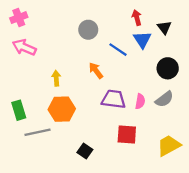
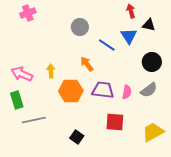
pink cross: (19, 18) -> (28, 13), moved
red arrow: (137, 18) -> (131, 11), moved
black triangle: (164, 27) -> (149, 25), turned -40
pink arrow: (24, 47) -> (22, 74), moved
orange hexagon: (62, 109) -> (71, 91), moved

